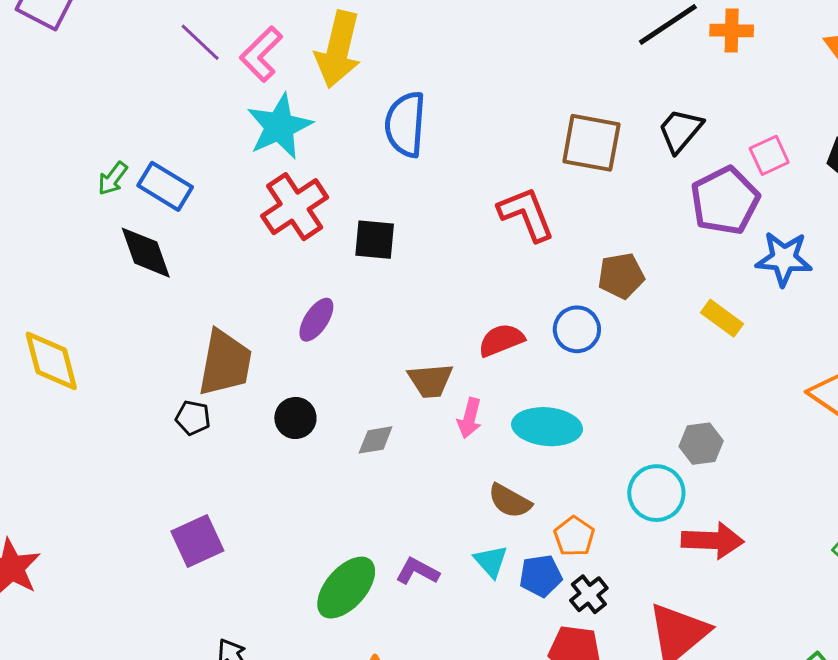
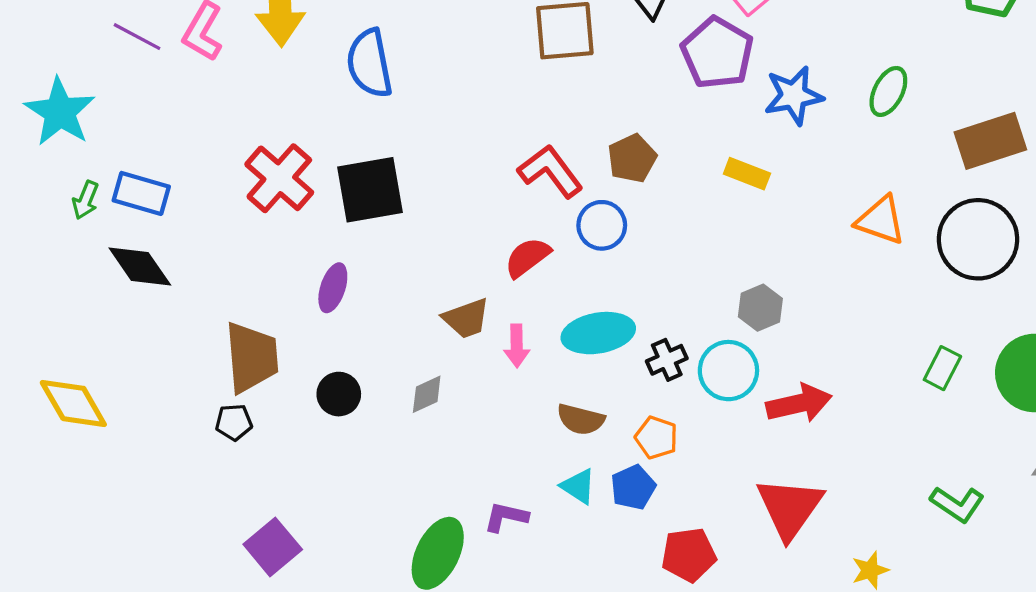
cyan star: (279, 126) -> (60, 112), moved
red L-shape: (526, 214) -> (550, 171), moved
black square: (375, 240) -> (370, 190), size x1.5
black cross: (589, 594) -> (667, 360), moved, turned 30

